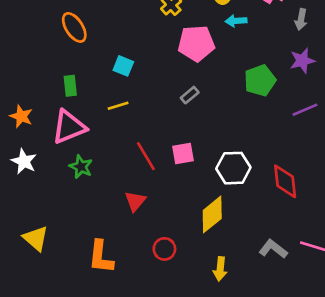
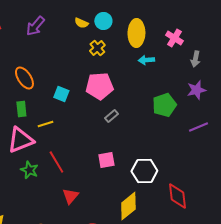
orange ellipse: (74, 27) -> (24, 78), moved
pink pentagon: (196, 43) -> (99, 86), moved
yellow line: (118, 106) -> (45, 124), moved
red line: (146, 156) -> (56, 162), moved
red diamond: (285, 181) -> (177, 196), moved

